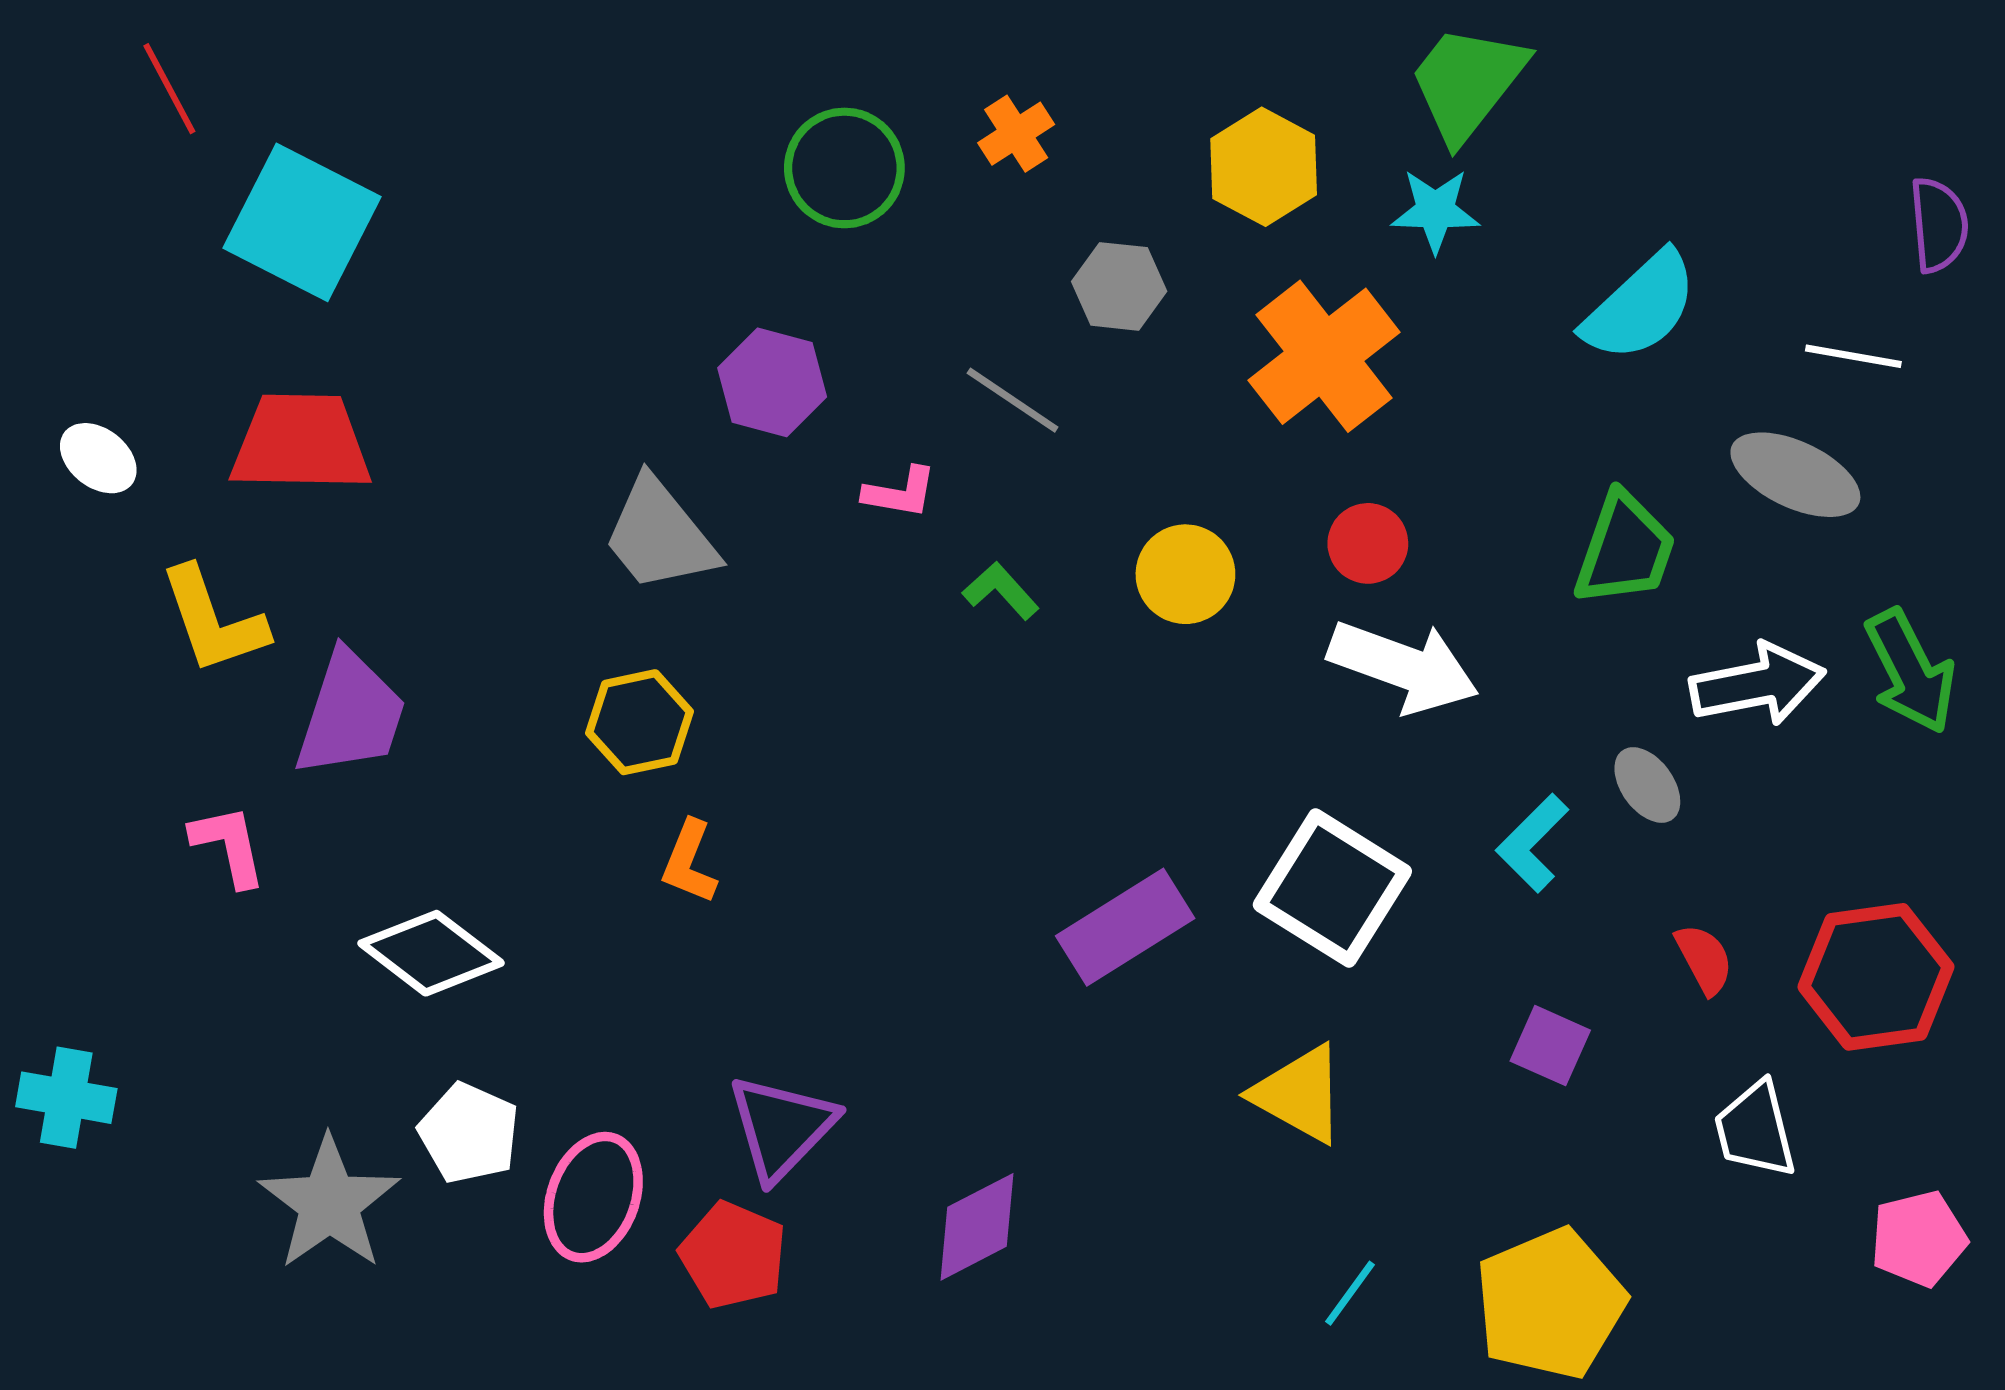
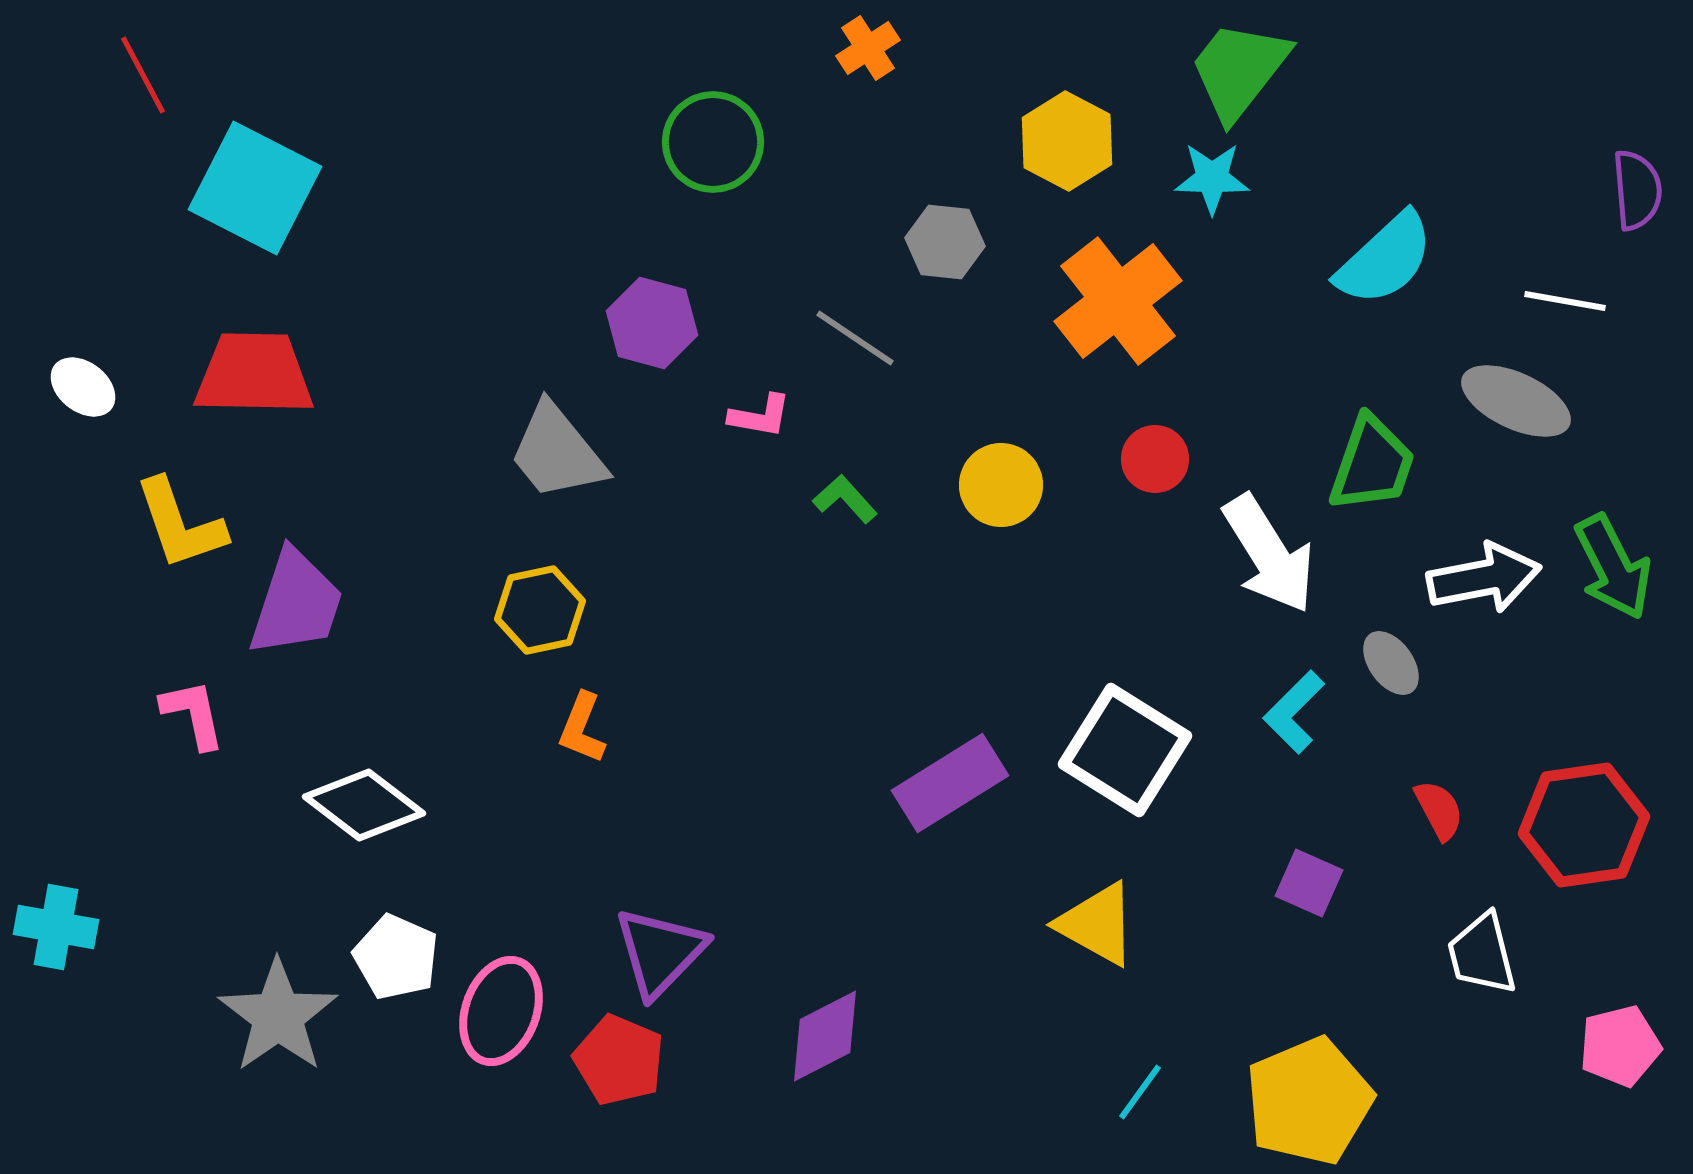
orange cross: (1016, 134) -> (868, 48), moved
white arrow: (1403, 667) -> (1269, 554), moved, turned 38

